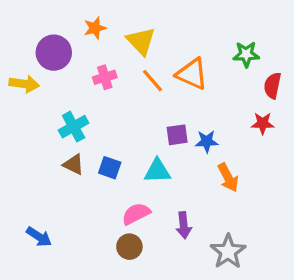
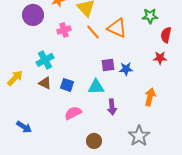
yellow arrow: (24, 84) -> (15, 78), moved, turned -54
orange arrow: (228, 178) -> (150, 97), moved, turned -138
pink semicircle: (136, 214) -> (73, 113), moved
purple arrow: (184, 225) -> (112, 107), moved
brown circle: (129, 247) -> (94, 141), moved

